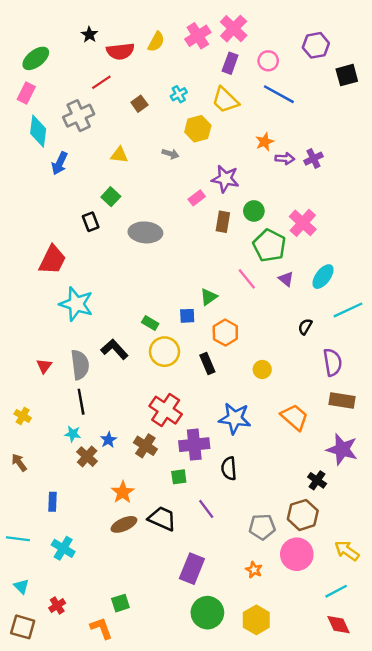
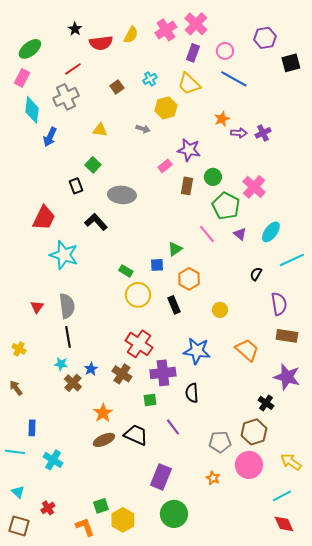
red line: (101, 82) -> (73, 69), moved
black L-shape: (114, 349) -> (96, 222), moved
blue rectangle: (52, 502) -> (32, 428), moved
yellow hexagon: (256, 620) -> (123, 520), moved

